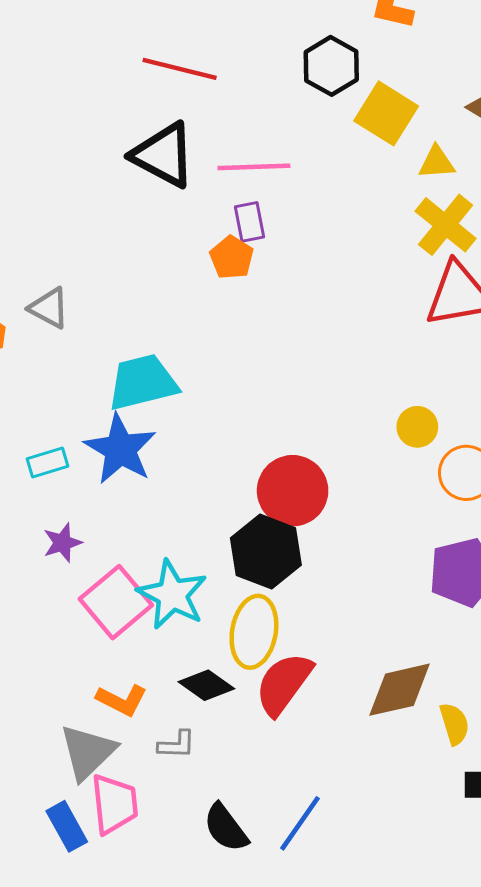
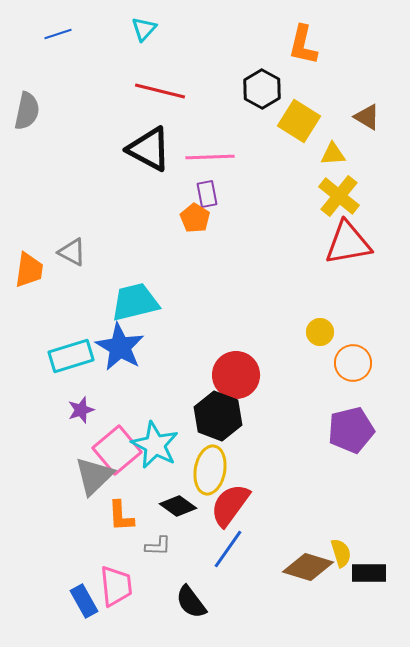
cyan rectangle: (48, 462) -> (71, 356), size x1.6
brown diamond: (399, 690) -> (308, 567), moved, turned 30
orange L-shape: (122, 700) -> (121, 516), turned 60
yellow semicircle: (454, 724) -> (341, 553), moved
gray triangle: (88, 752) -> (94, 476), moved
blue line: (300, 823) -> (228, 549), moved

